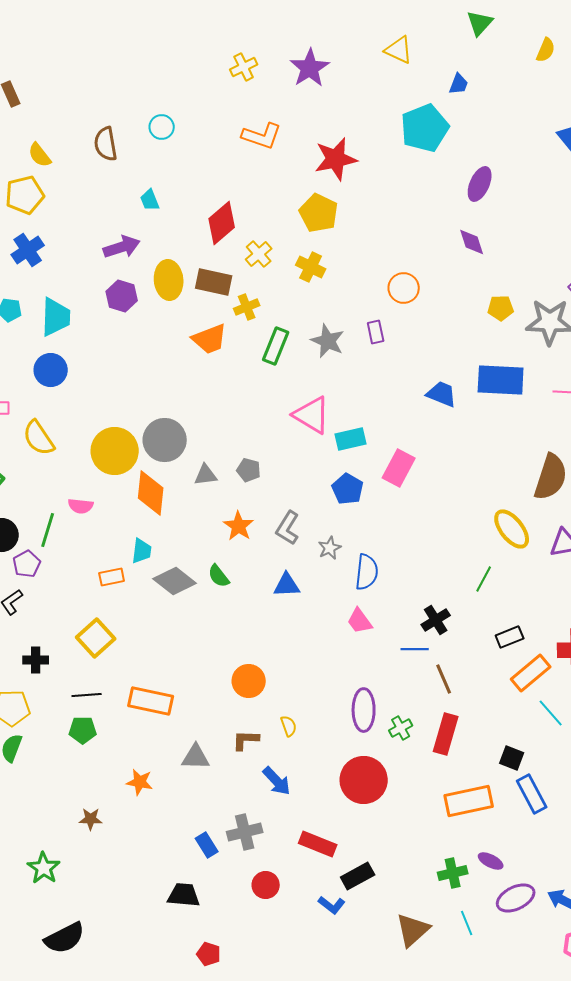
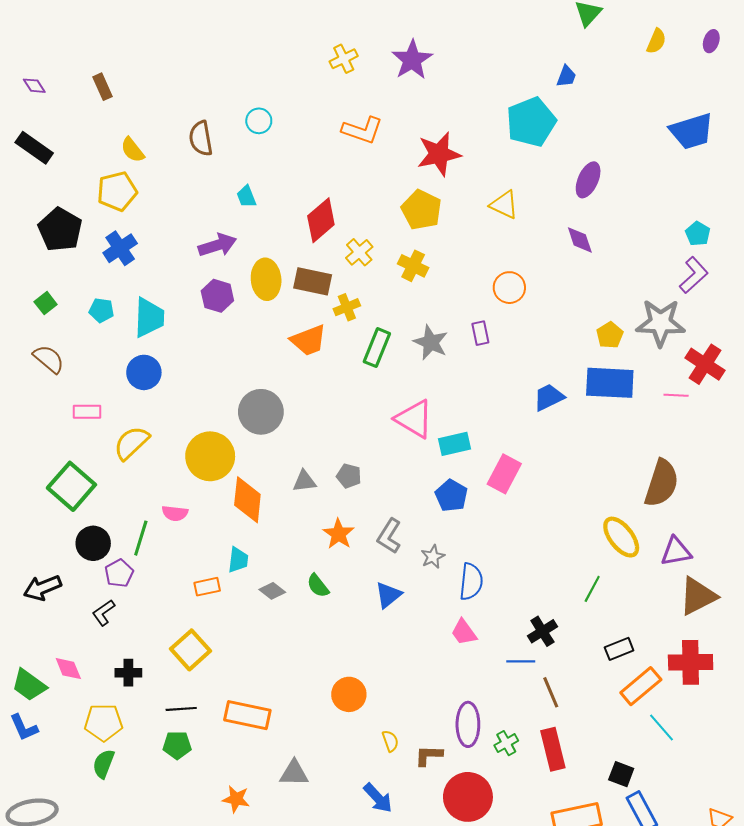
yellow triangle: (399, 50) -> (504, 205), moved
yellow pentagon: (501, 308) -> (610, 335), moved, turned -30
blue trapezoid: (442, 394) -> (549, 397), turned -48
yellow semicircle: (39, 438) -> (131, 443), turned 81
gray circle: (165, 440) -> (261, 412), moved
gray diamond: (175, 581) -> (272, 591), size x0.6
blue triangle: (287, 585) -> (388, 595), turned -36
red rectangle: (446, 734) -> (553, 749), turned -30
brown L-shape: (246, 740) -> (429, 755), moved

